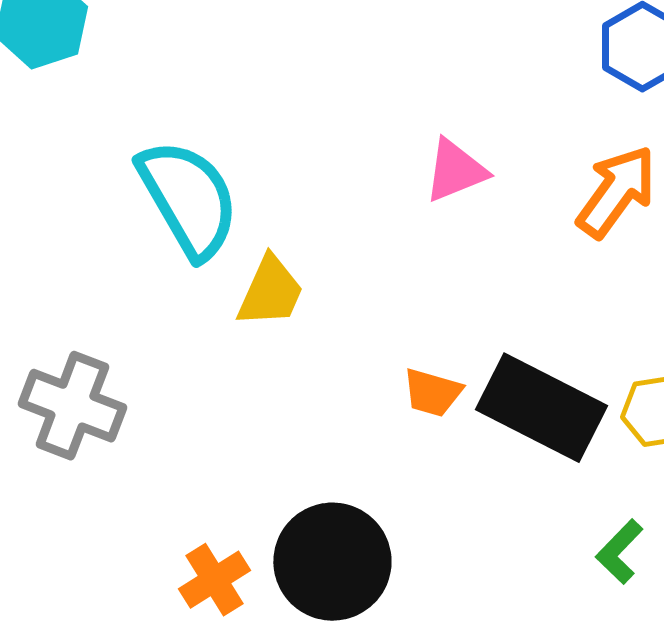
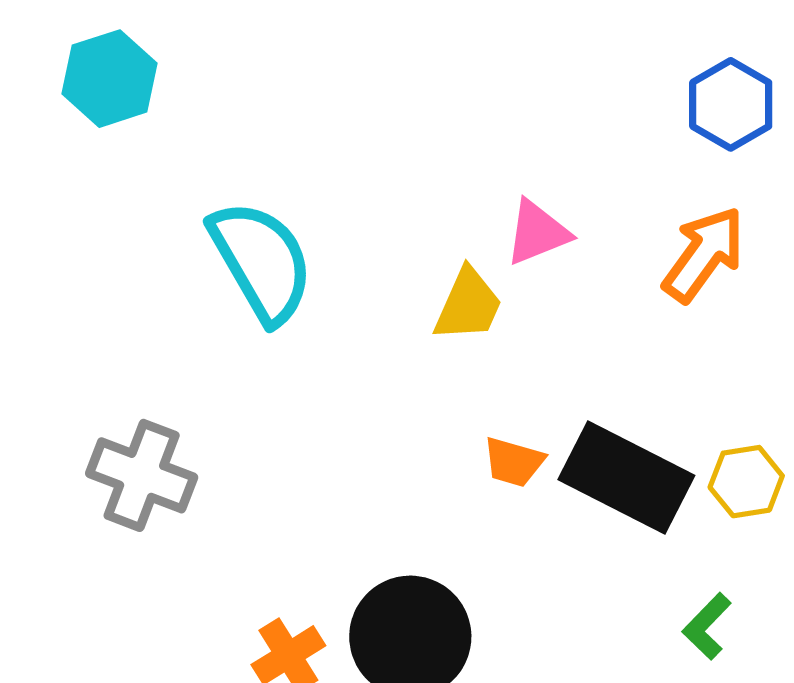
yellow trapezoid: (270, 292) -> (468, 305), moved

